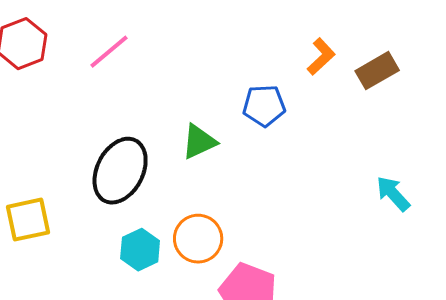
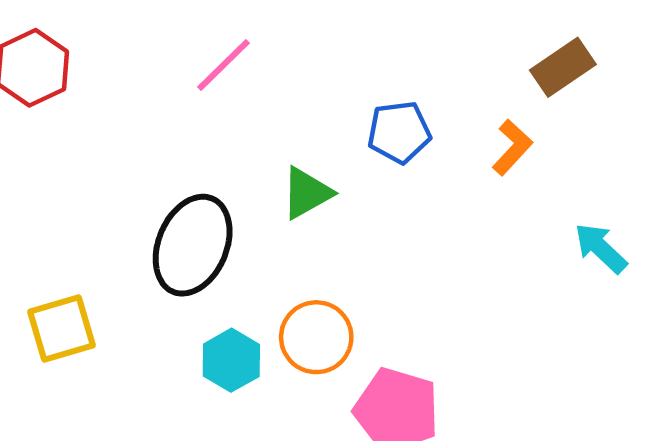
pink line: (109, 52) -> (224, 65), moved
orange L-shape: (321, 57) -> (512, 147), moved

